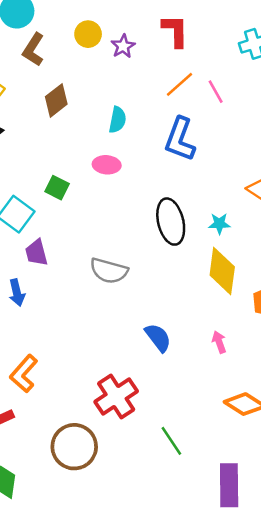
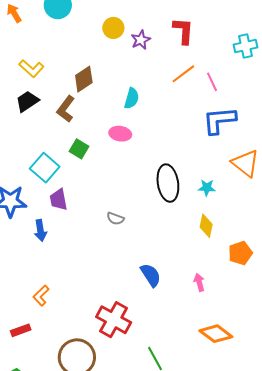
brown L-shape: (33, 50) -> (66, 109), moved
blue L-shape: (180, 139) -> (219, 120), moved, turned 60
gray semicircle: (109, 271) -> (115, 219), size x0.6
yellow diamond: (222, 271) -> (206, 226), size x0.6
orange L-shape: (24, 374) -> (41, 296), size x0.7
red cross: (116, 396) -> (114, 320), turned -32

